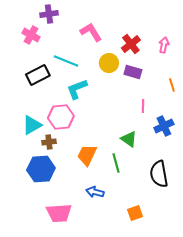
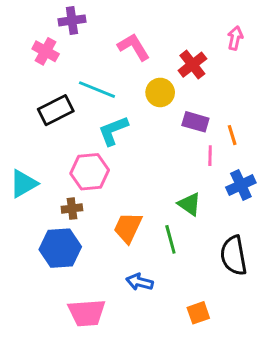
pink arrow: (164, 45) -> (235, 38), moved
purple rectangle: (133, 72) -> (195, 122), moved
orange line: (172, 85) -> (232, 135), moved
cyan triangle: (32, 125) -> (24, 184), moved

